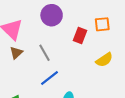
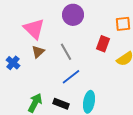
red rectangle: (80, 35) -> (103, 44), moved

